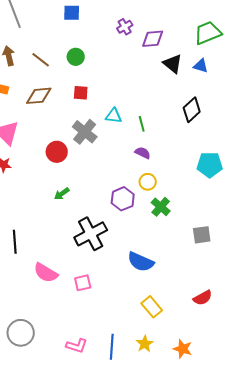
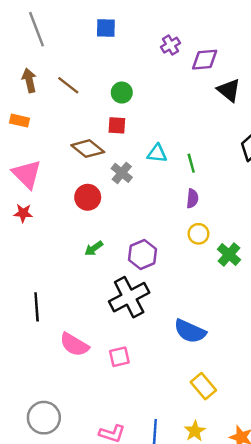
green circle: (76, 57) -> (122, 93), moved
brown diamond: (39, 96) -> (88, 149), moved, turned 44
gray cross: (85, 132) -> (122, 173), size x0.7
purple semicircle: (143, 153) -> (192, 198), turned 70
purple hexagon: (123, 199) -> (142, 255), moved
green cross: (161, 207) -> (229, 255), moved

